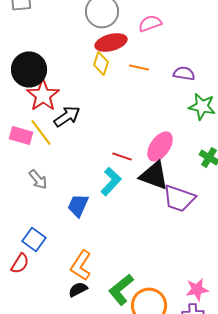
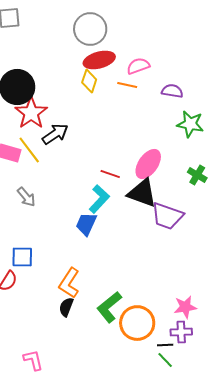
pink semicircle: (150, 23) -> (138, 66), moved
blue trapezoid: (78, 205) -> (86, 224), moved
blue square: (34, 239) -> (22, 257), turned -35
black semicircle: (78, 289) -> (66, 307), turned -42

